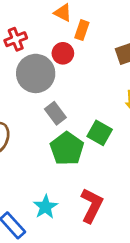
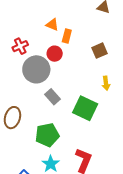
green square: (100, 133) -> (85, 108), size x1.4
green pentagon: (67, 149) -> (47, 135), moved, turned 30

